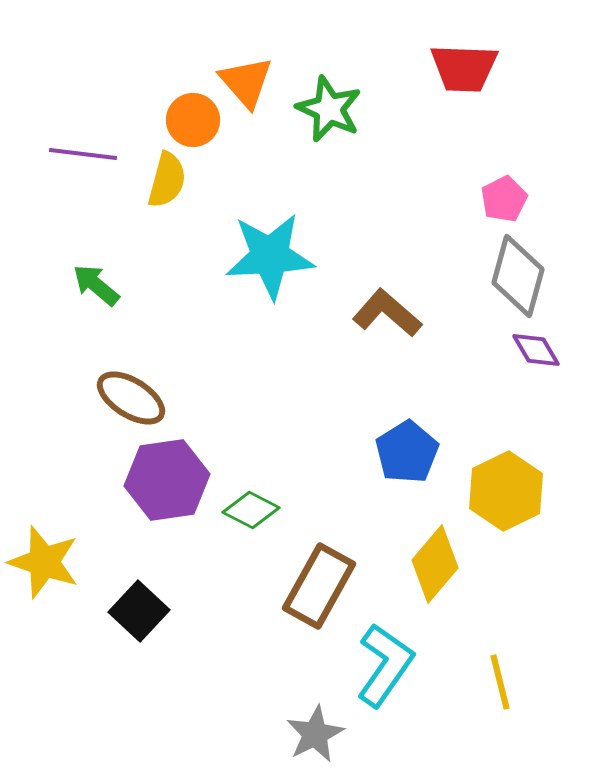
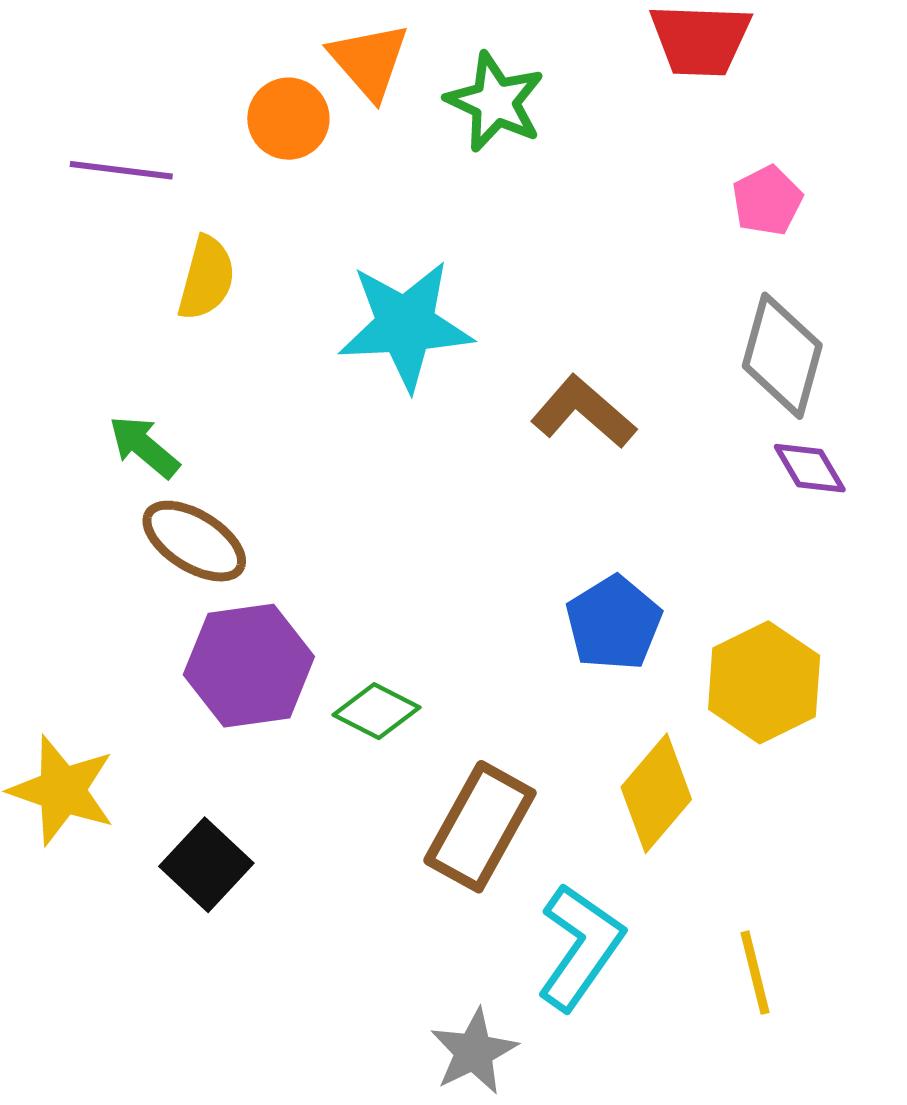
yellow semicircle: (167, 180) -> (206, 278), moved
pink pentagon: (504, 199) -> (767, 201), moved
green arrow: (96, 285) -> (144, 447), moved

